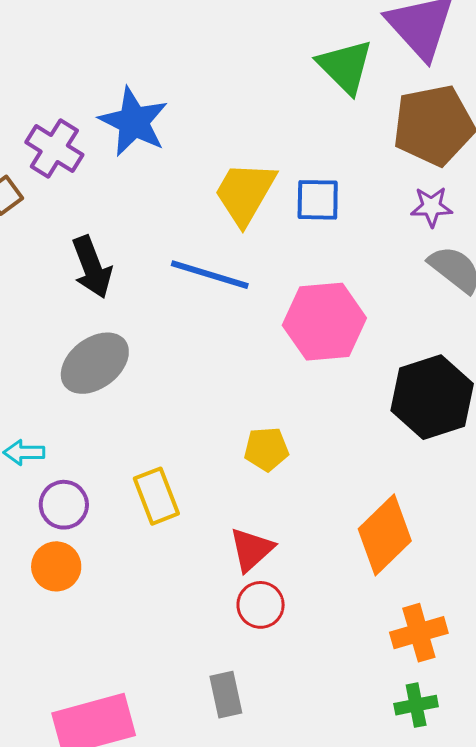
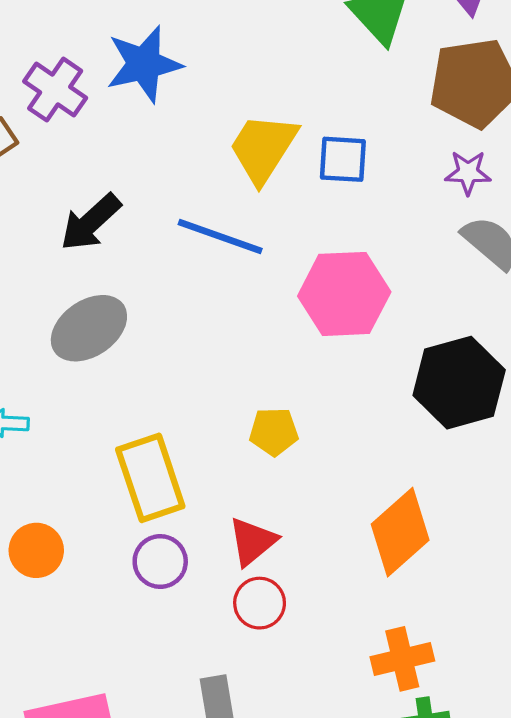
blue star: (134, 122) -> (144, 64), turned 30
black arrow: (92, 267) -> (91, 222), turned 66
yellow rectangle: (156, 496) -> (150, 478), size x1.4
purple circle: (64, 505) -> (160, 562), moved
orange cross: (419, 633) -> (402, 659), moved

